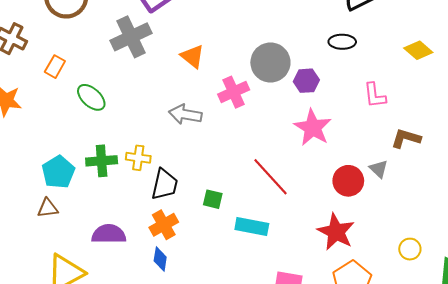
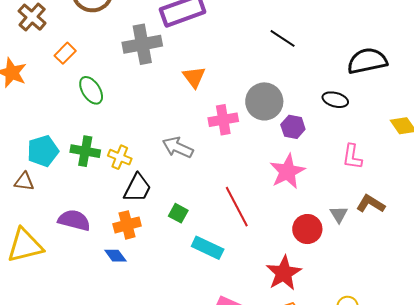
gray arrow: (185, 114) -> (178, 147), moved
gray triangle: (379, 169) -> (339, 214), moved
blue diamond: (160, 259) -> (115, 256), turned -60

